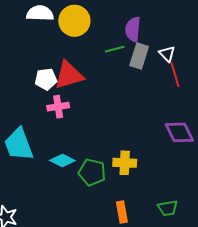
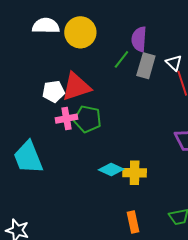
green line: (115, 49) -> (121, 59), turned -36
cyan diamond: (62, 161) -> (111, 169), moved
green pentagon: (92, 172) -> (88, 119), moved

